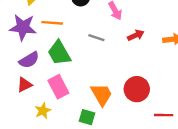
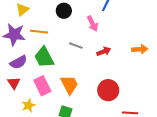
red arrow: (136, 35) -> (104, 51), moved
red triangle: (24, 85) -> (14, 83), turned -40
orange trapezoid: (102, 95) -> (69, 85), moved

